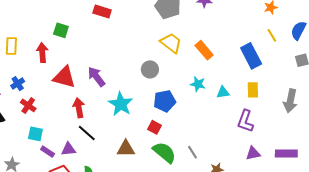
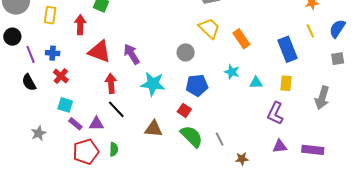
blue cross: (18, 84) -> (53, 53), turned 32
cyan star: (121, 104) -> (153, 84), turned -30

